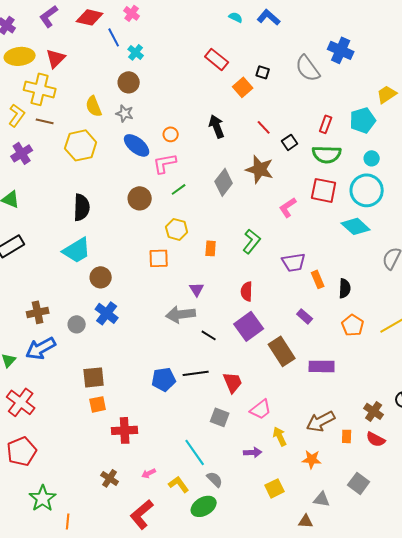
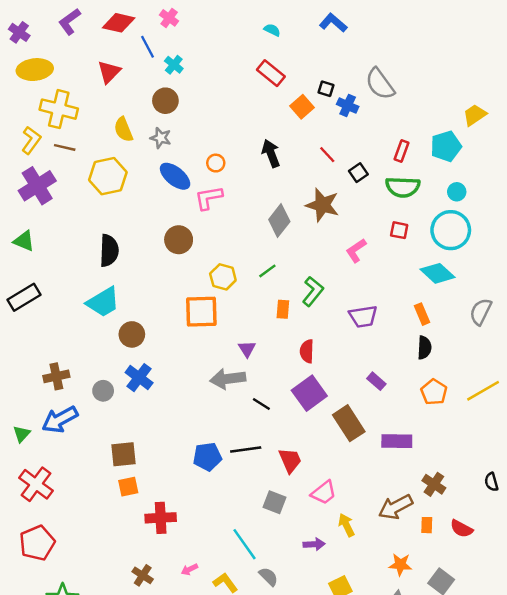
cyan semicircle: (236, 17) -> (272, 30), moved
blue cross: (341, 50) -> (348, 105), moved, size x0.7
red triangle: (56, 58) -> (109, 72), moved
purple cross: (22, 153) -> (37, 186), size x1.4
green line: (179, 189) -> (267, 271), moved
red square: (324, 190) -> (399, 230), size x0.6
orange rectangle: (211, 248) -> (283, 309), moved
orange square: (159, 258) -> (201, 312), size x1.4
orange rectangle: (318, 279) -> (422, 314), moved
brown cross: (374, 411) -> (434, 484), moved
orange star: (312, 459) -> (400, 565), moved

